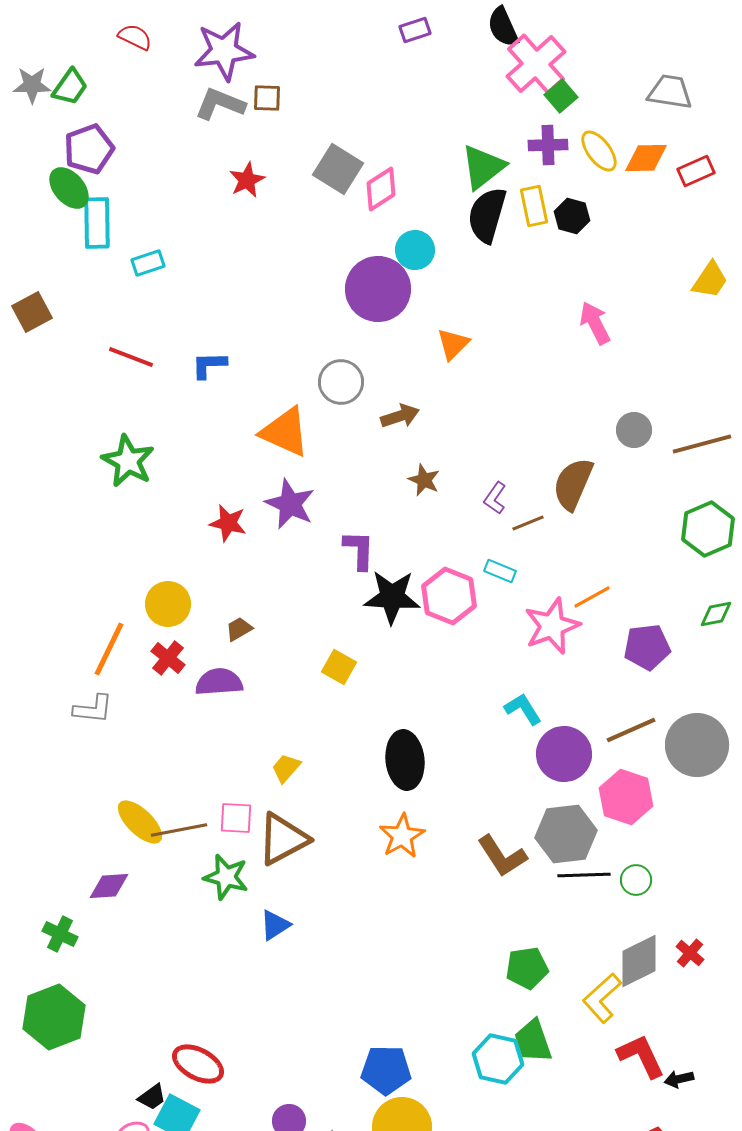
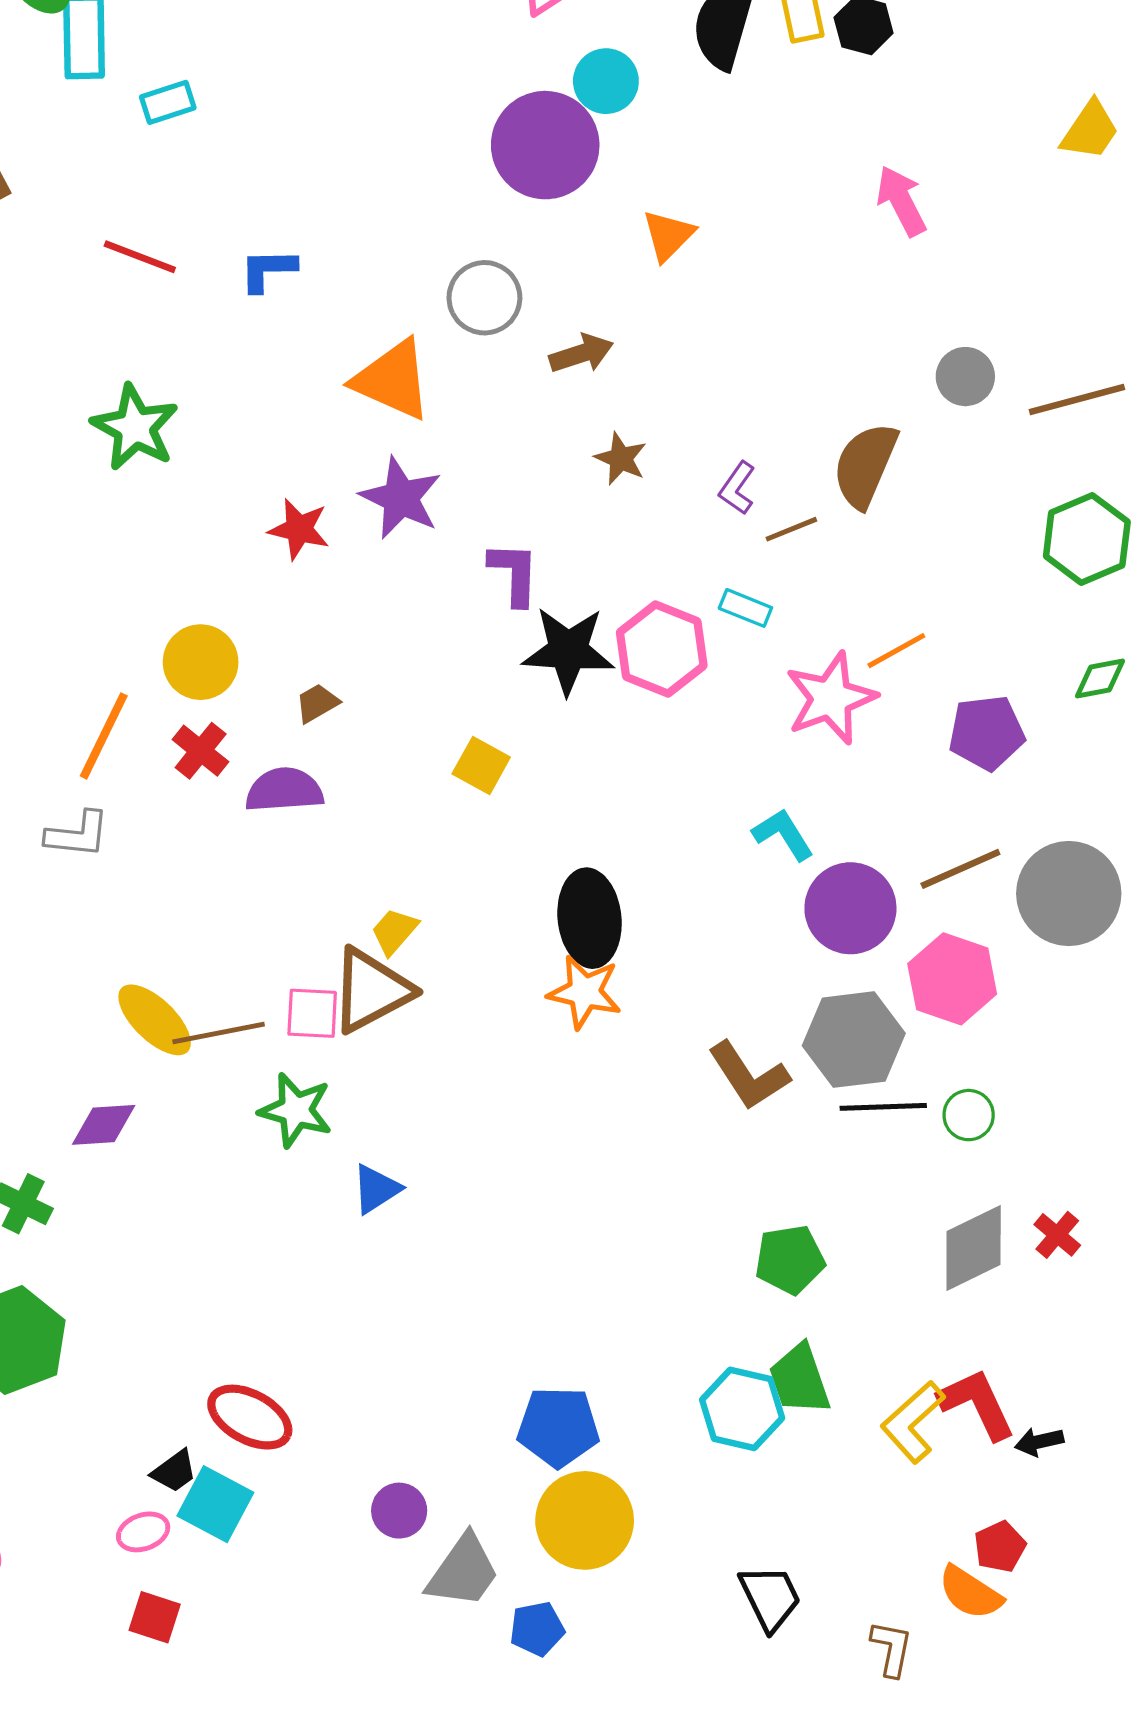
orange star: (402, 836) -> (585, 992), moved, turned -30
brown triangle: (283, 839) -> (371, 990), moved
yellow L-shape: (602, 998) -> (913, 1422), moved

